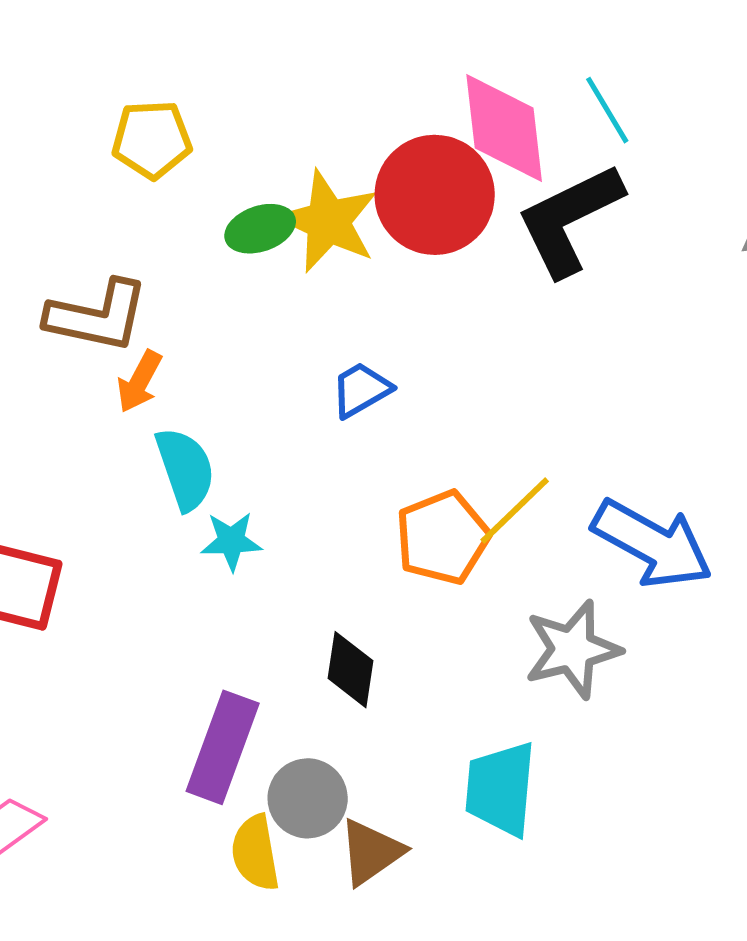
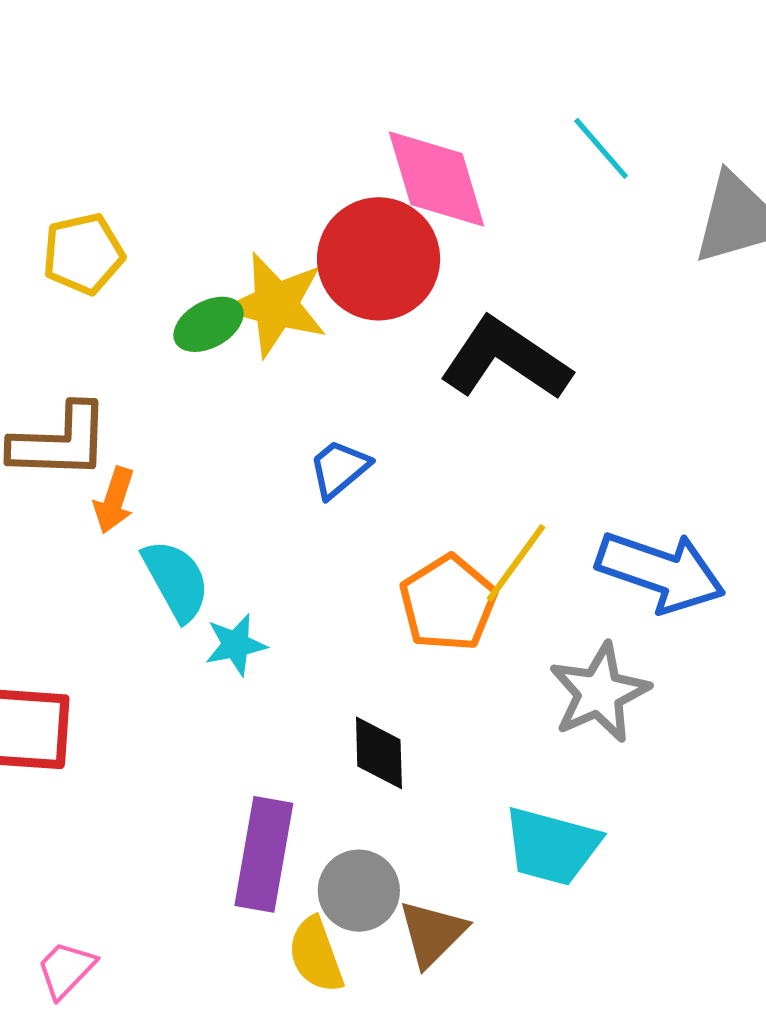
cyan line: (607, 110) -> (601, 148), moved
black L-shape: (569, 220) -> (505, 359), moved, turned 70
cyan trapezoid: (501, 789) -> (552, 846), turned -70

